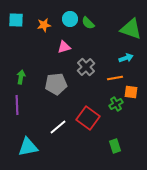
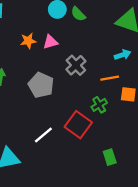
orange star: (44, 25) -> (28, 41), moved
gray pentagon: (56, 84) -> (41, 85), turned 30
green cross: (116, 104) -> (99, 105), moved

